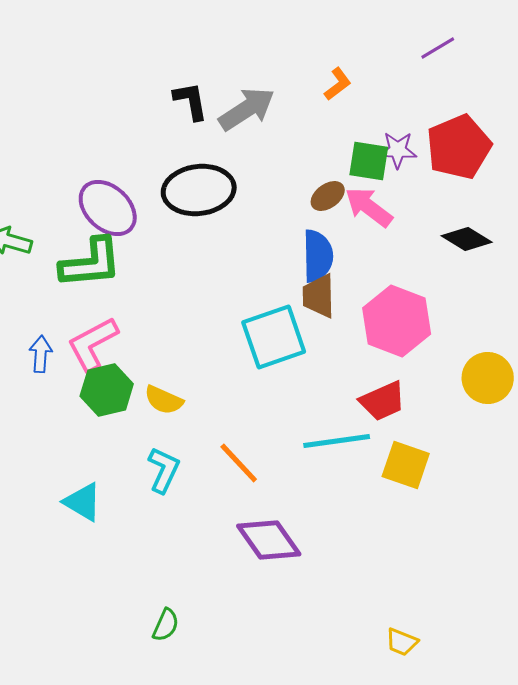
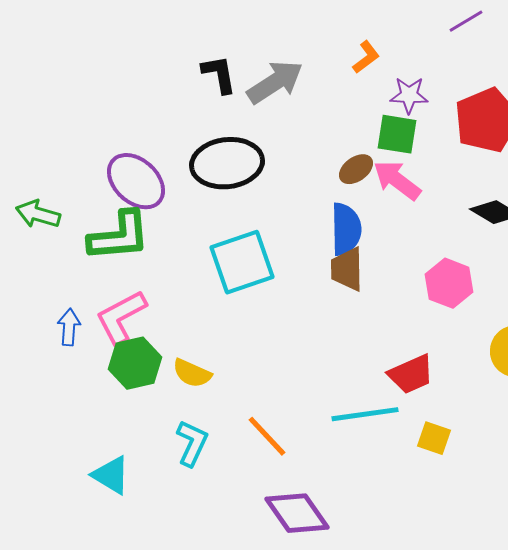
purple star: (398, 150) -> (409, 95), moved
pink hexagon: (397, 321) -> (449, 283), moved, size x0.7
cyan square: (274, 337) -> (242, 262), moved
yellow square: (406, 465) -> (434, 438), size x0.7

